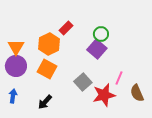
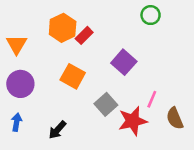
green circle: (101, 34) -> (151, 15), moved
orange hexagon: (49, 44) -> (63, 28), moved
orange triangle: (16, 47) -> (17, 44), moved
orange square: (47, 69) -> (73, 76), moved

